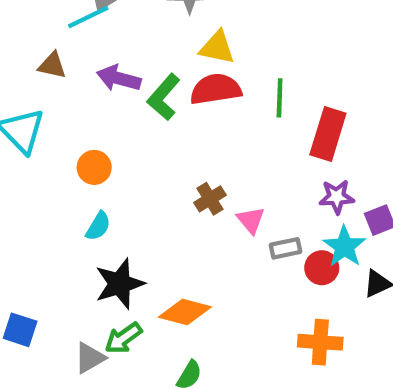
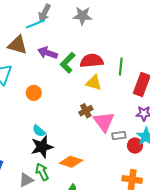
yellow triangle: (217, 48) -> (94, 83), moved
brown triangle: (52, 65) -> (18, 45), size x1.5
pink triangle: (251, 220) -> (104, 122), size x1.6
cyan semicircle: (98, 226) -> (39, 131), moved, turned 96
green arrow: (123, 338) -> (42, 172), turned 96

